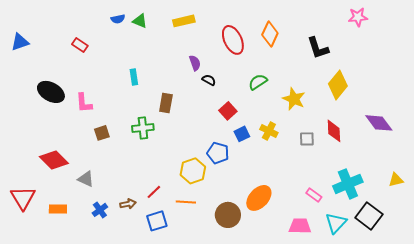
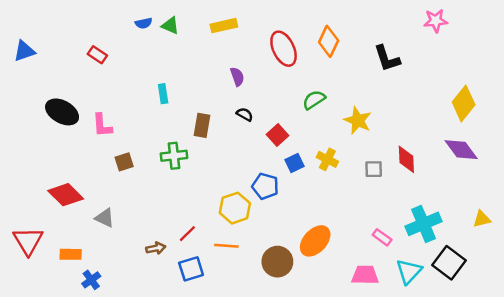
black semicircle: (209, 80) -> (245, 114), moved
yellow diamond: (338, 85) -> (464, 103), moved
blue cross: (100, 210) -> (91, 280), moved

